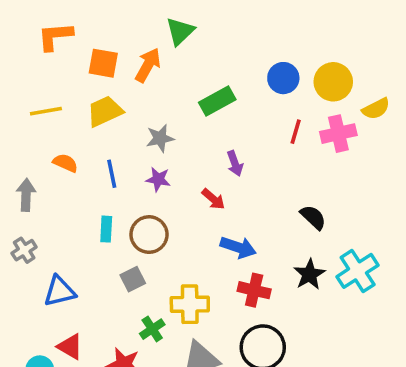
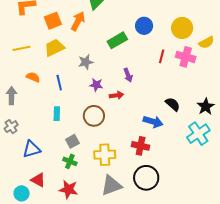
orange square: (103, 63) -> (53, 21), turned -30
blue circle: (283, 78) -> (144, 26), moved
pink cross: (338, 134) -> (186, 57), turned 30
purple star: (158, 179) -> (96, 85), moved
red arrow: (213, 199) -> (116, 95), turned -48
brown circle: (149, 235) -> (94, 116), moved
blue arrow: (238, 247) -> (153, 122), moved
black star: (309, 274) -> (206, 107), moved
green cross: (152, 329) -> (70, 161), moved, turned -32

